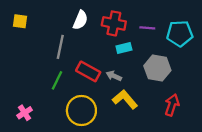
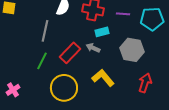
red rectangle: (88, 71) -> (70, 53), turned -75
gray arrow: (114, 76) -> (93, 48), moved

